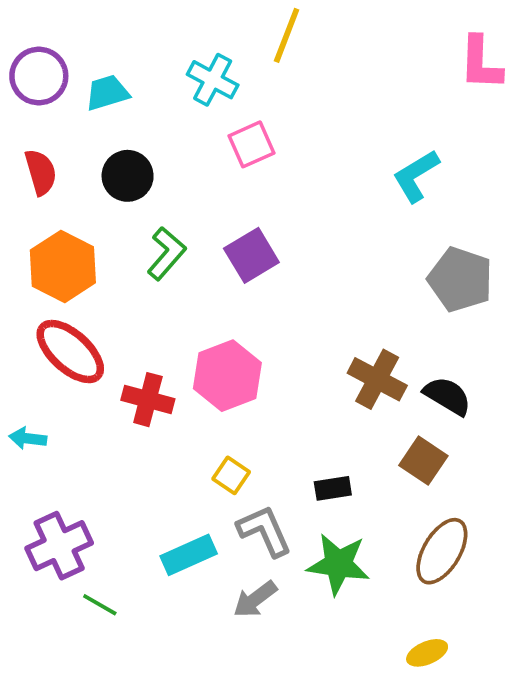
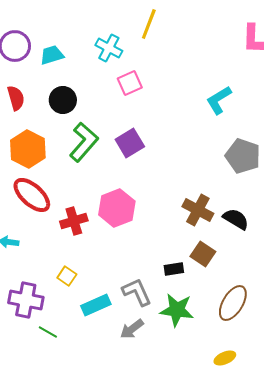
green L-shape: (166, 254) -> (84, 142), size x1.4
red cross: (148, 400) -> (74, 221), turned -32
brown square: (423, 461) -> (203, 254), moved
yellow square: (231, 475) -> (67, 276), moved
purple cross: (59, 546) -> (26, 300), turned 36

